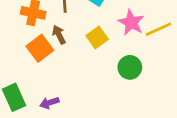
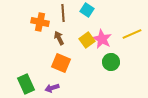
pink star: (131, 22) -> (102, 39), moved
orange square: (40, 48) -> (61, 63), moved, turned -30

